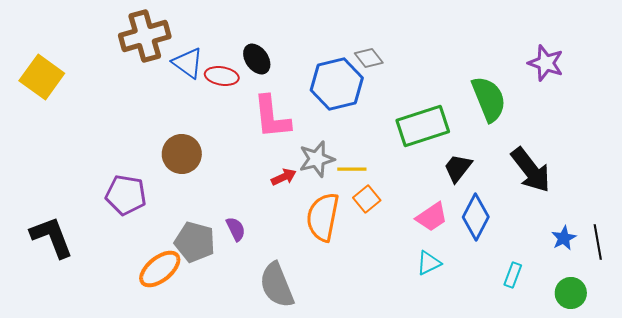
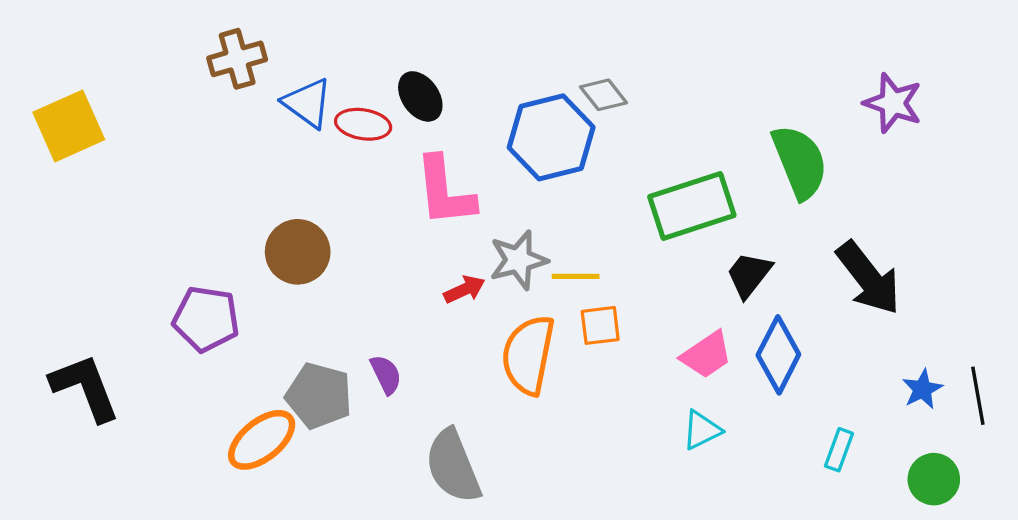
brown cross: (145, 36) -> (237, 59), size x0.7
yellow square: (42, 77) -> (69, 126), turned 30
orange square: (367, 199) -> (600, 325), turned 32

